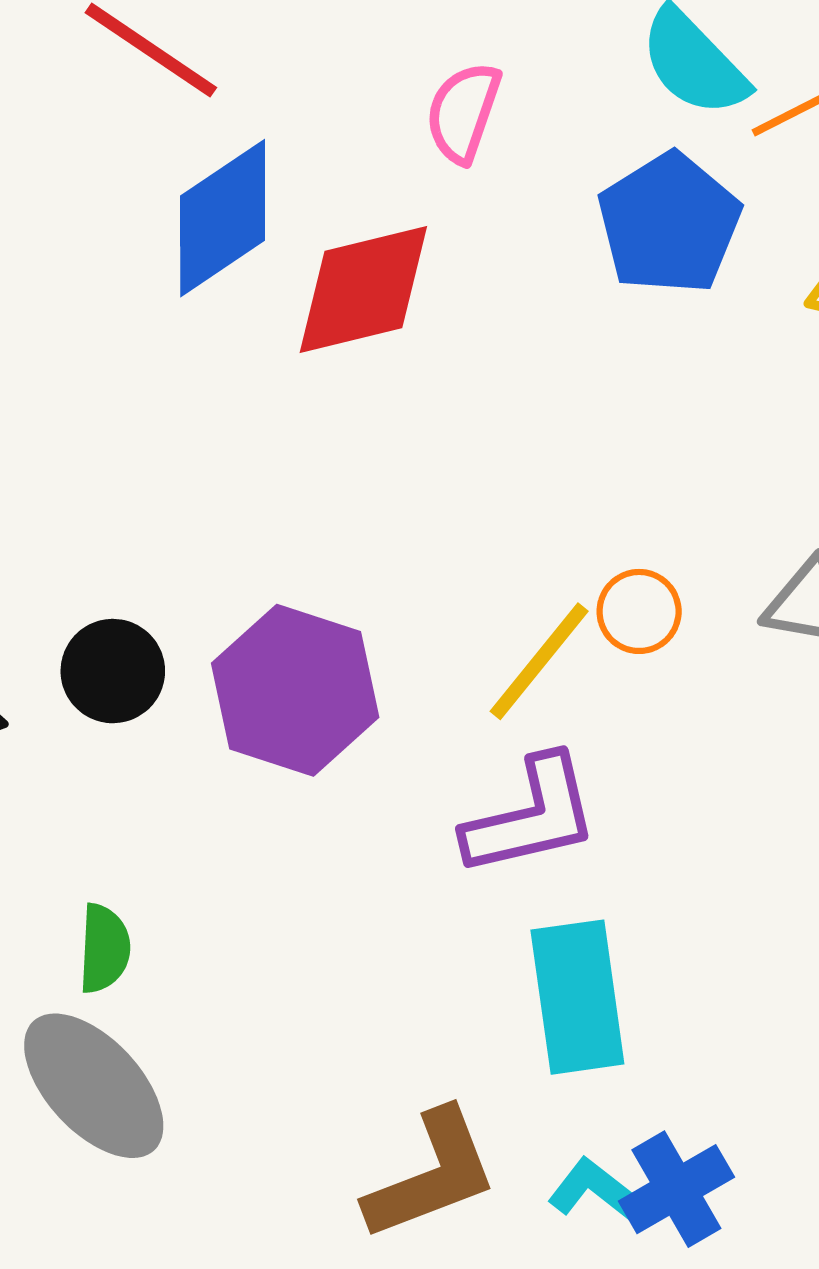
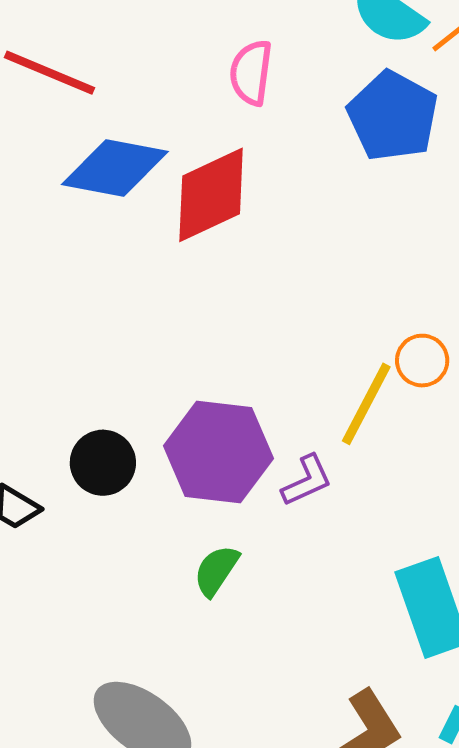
blue diamond: (223, 218) -> (115, 168), turned 56
purple L-shape: (531, 816) -> (307, 480), moved, size x0.6
green semicircle: (104, 949) -> (216, 571), moved, turned -138

